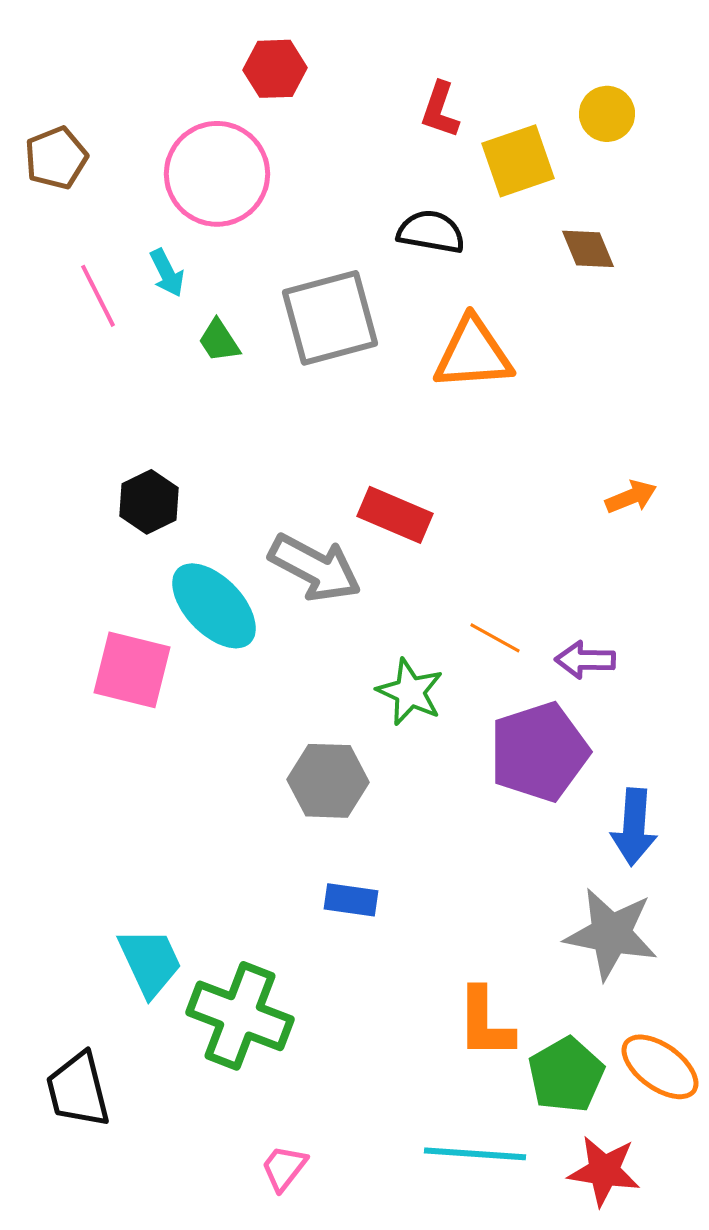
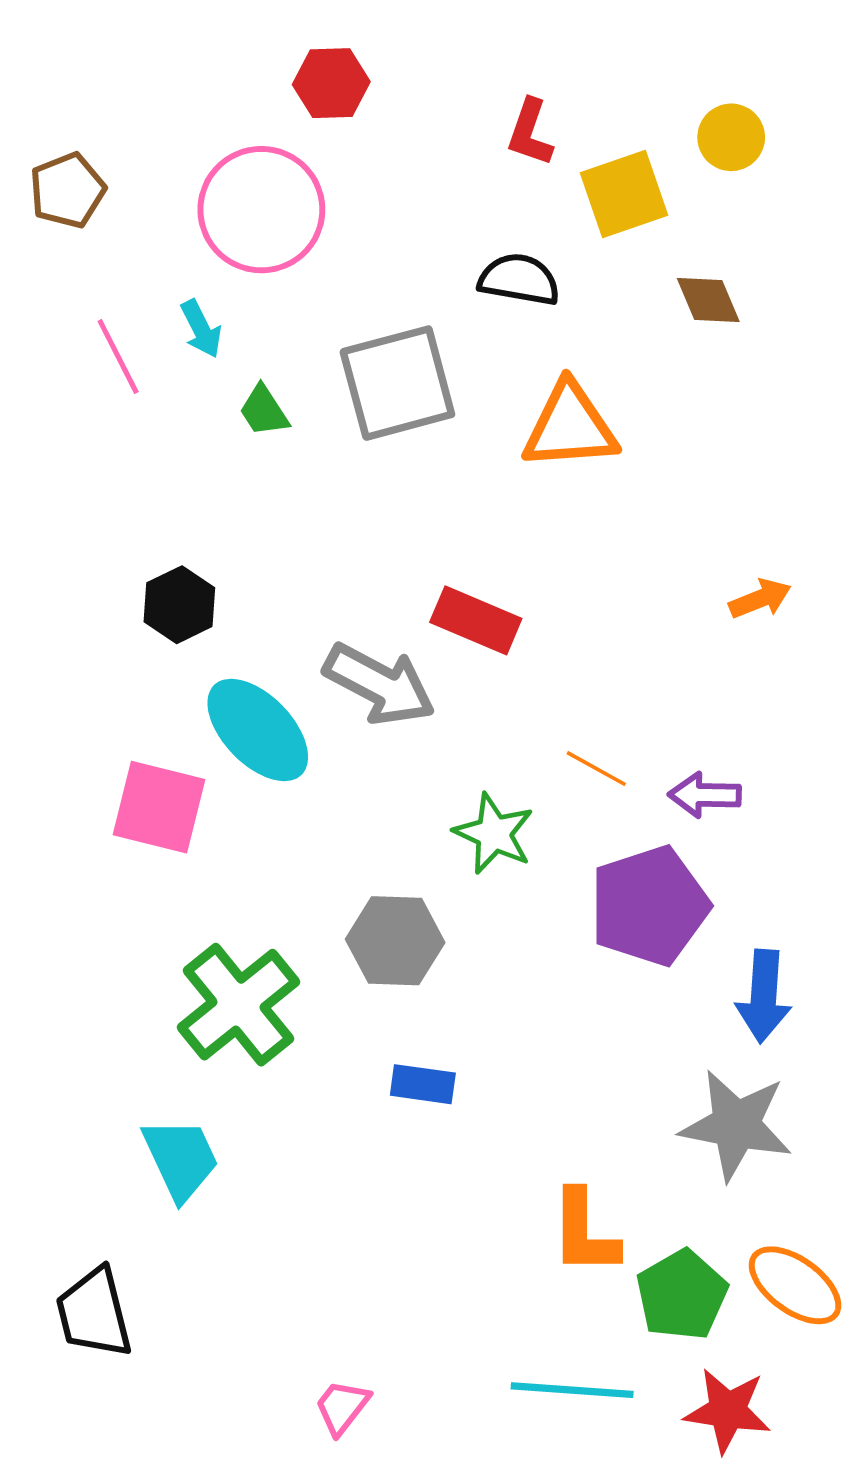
green cross: (240, 1016) -> (238, 1005), moved, turned 30

